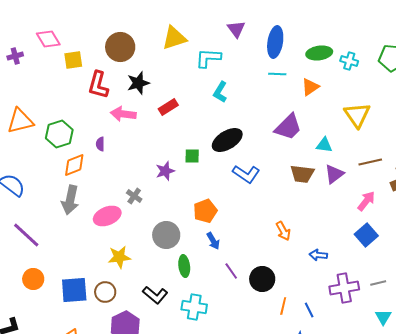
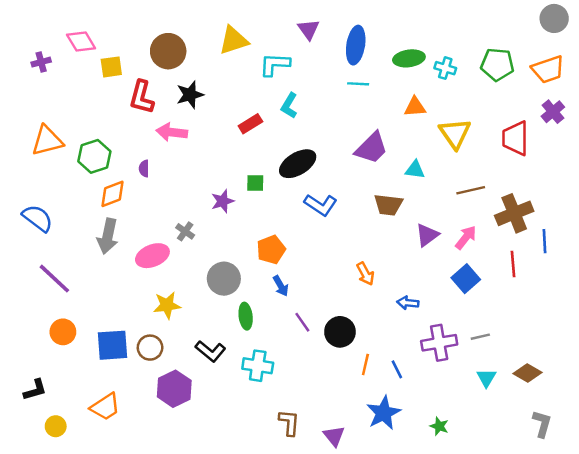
orange triangle: (310, 87) -> (415, 107), moved, turned 30
red rectangle: (168, 107) -> (250, 124), moved
purple triangle: (334, 174) -> (427, 235), moved

